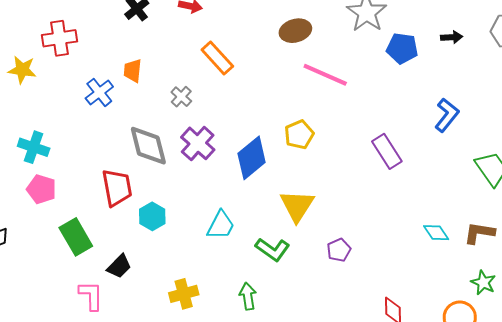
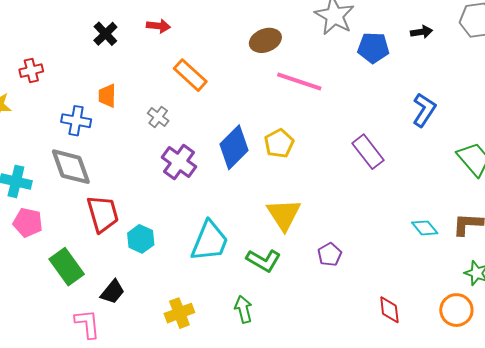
red cross: (59, 38) -> (31, 71), size x0.7
blue cross: (99, 92) -> (76, 121), turned -36
gray diamond: (148, 146) -> (71, 167), moved
blue diamond: (252, 158) -> (234, 147), moved
cyan trapezoid: (221, 225) -> (210, 241), size x1.4

